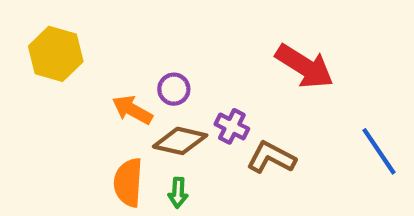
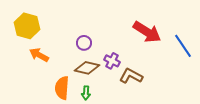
orange arrow: (132, 110) -> (39, 55), moved
blue line: (379, 151) -> (183, 46), moved

